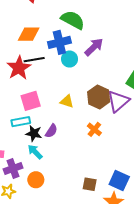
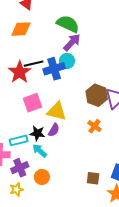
orange diamond: (29, 34) -> (21, 29), moved
blue cross: (59, 42) -> (54, 69), moved
purple arrow: (94, 47) -> (72, 42), moved
yellow triangle: (67, 101) -> (57, 111), moved, size x1.5
cyan rectangle: (21, 122) -> (19, 140), moved

